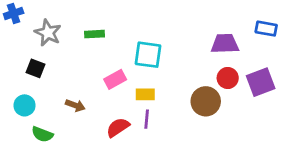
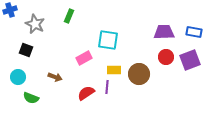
blue rectangle: (266, 29) -> (194, 32), moved
green rectangle: (95, 34) -> (69, 16), moved, turned -64
yellow rectangle: (145, 94) -> (114, 70), moved
brown circle: (206, 101) -> (139, 74), moved

